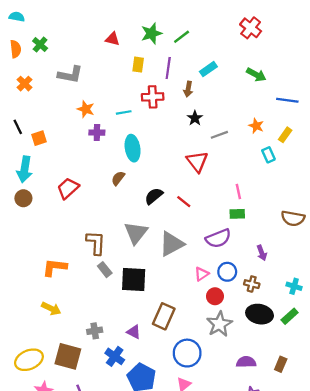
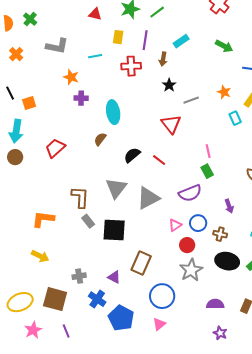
cyan line: (124, 112) -> (95, 56), moved
green rectangle: (237, 214) -> (207, 171), turned 64

